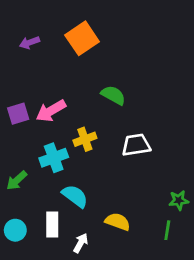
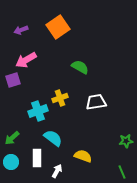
pink arrow: (51, 111) -> (26, 60), moved
green arrow: (17, 180) -> (12, 138), moved
green line: (167, 230) -> (122, 172), moved, turned -32

